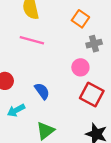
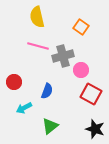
gray cross: (94, 44) -> (63, 56), moved, size x1.5
blue semicircle: (42, 91) -> (47, 91), turned 56

